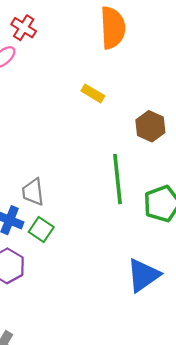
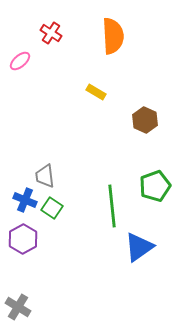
red cross: (24, 28) -> (51, 33), moved
green line: (117, 179) -> (112, 206), moved

